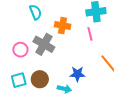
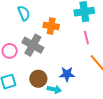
pink line: (90, 34) -> (86, 38), moved
brown circle: (40, 79) -> (38, 79), moved

